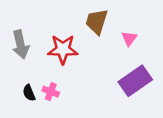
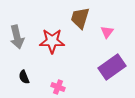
pink cross: (51, 92) -> (58, 87), moved

